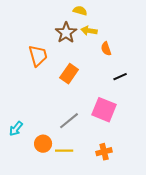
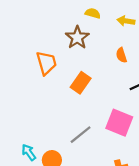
yellow arrow: (89, 31) -> (126, 21), moved
cyan arrow: (16, 129) -> (29, 152), moved, turned 105

